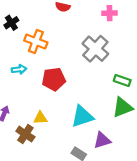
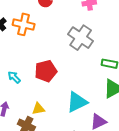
orange cross: (36, 42) -> (24, 24), moved
cyan arrow: (19, 69) -> (14, 77), moved, turned -120

